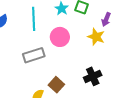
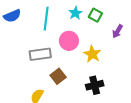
yellow star: (96, 37) -> (92, 54), moved
brown square: (56, 85) -> (58, 76), moved

